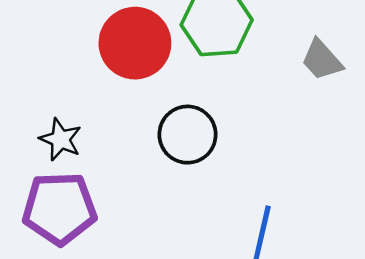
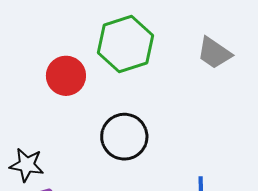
red circle: (135, 43) -> (66, 76), size x0.7

